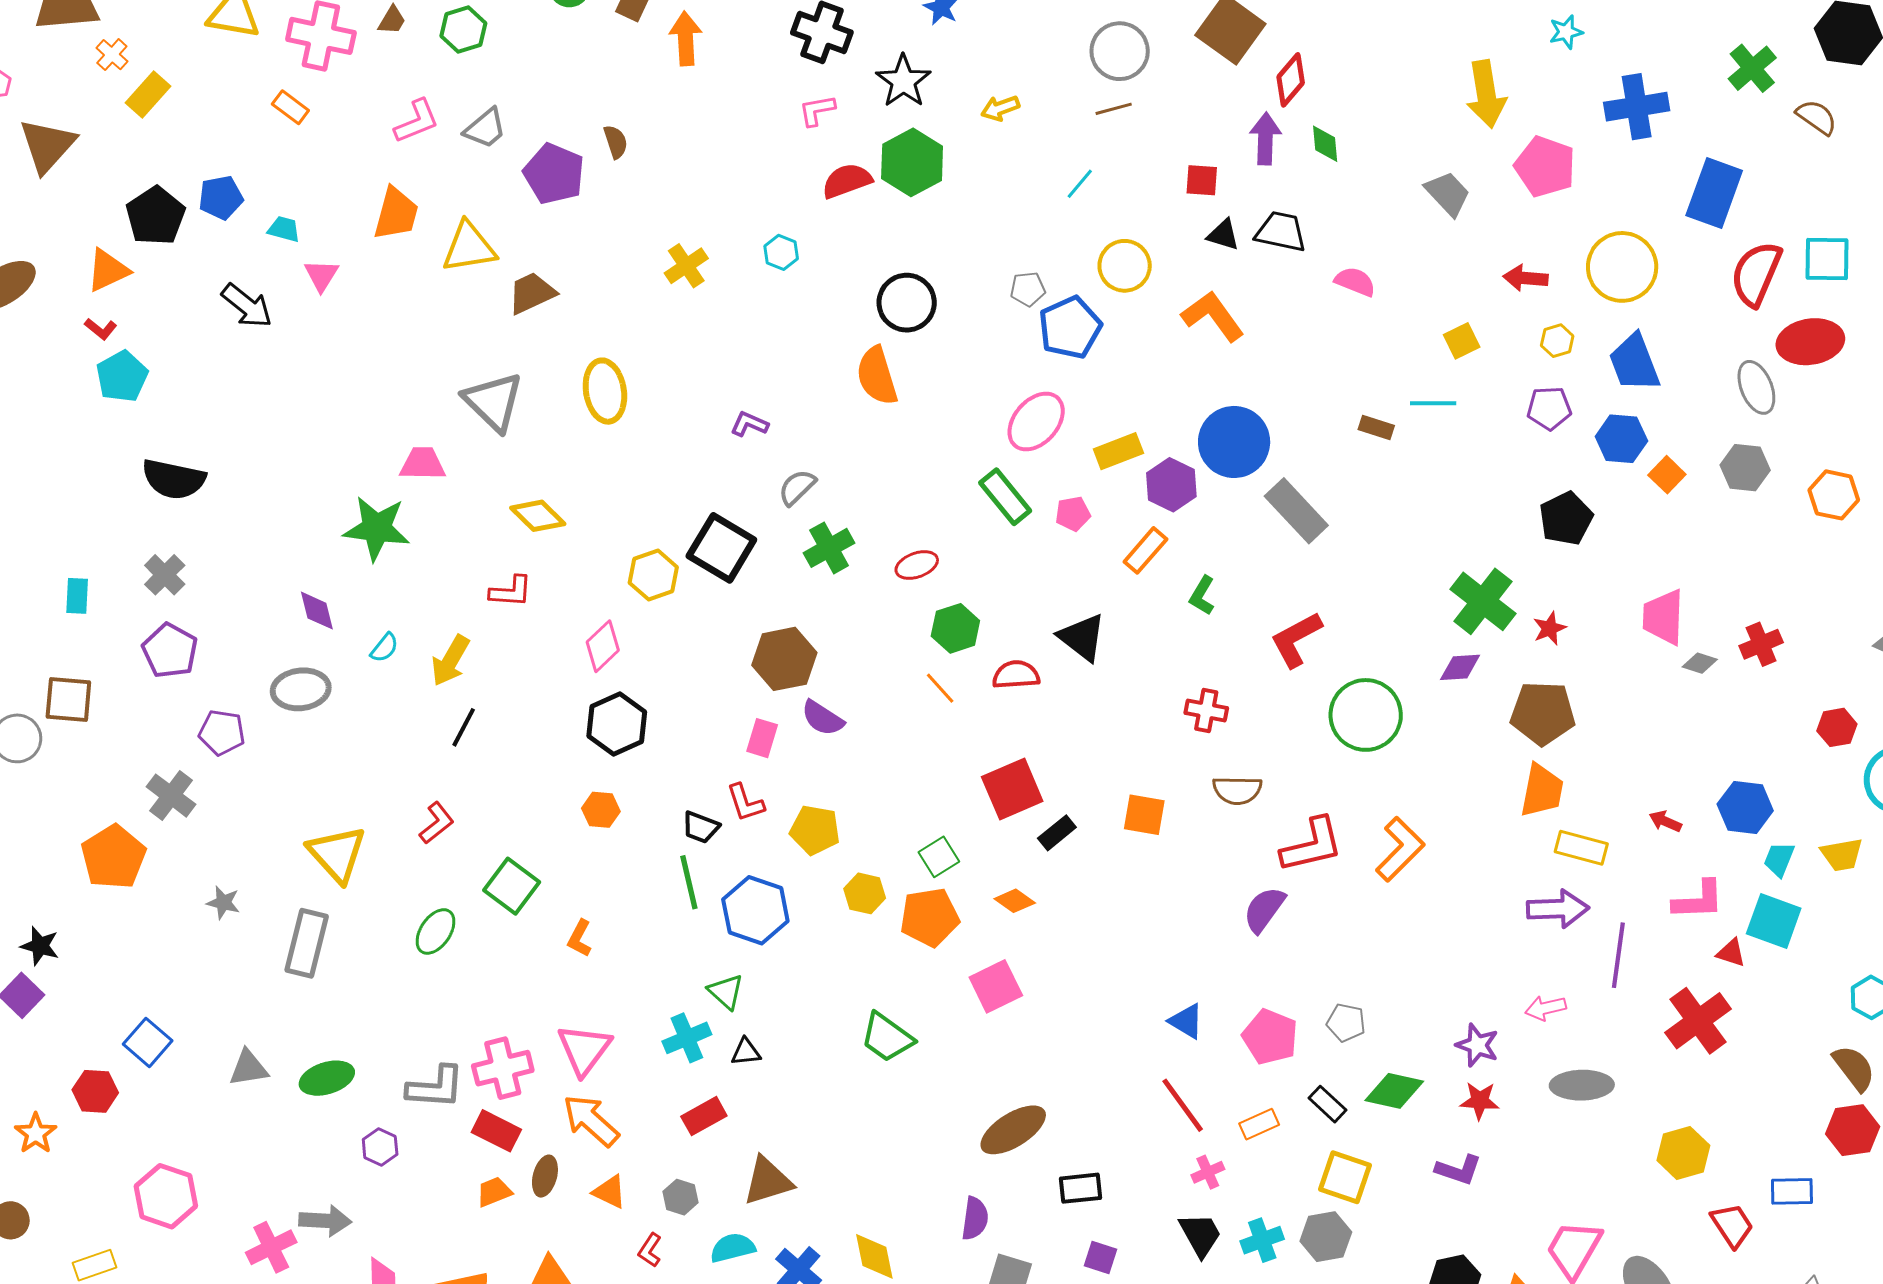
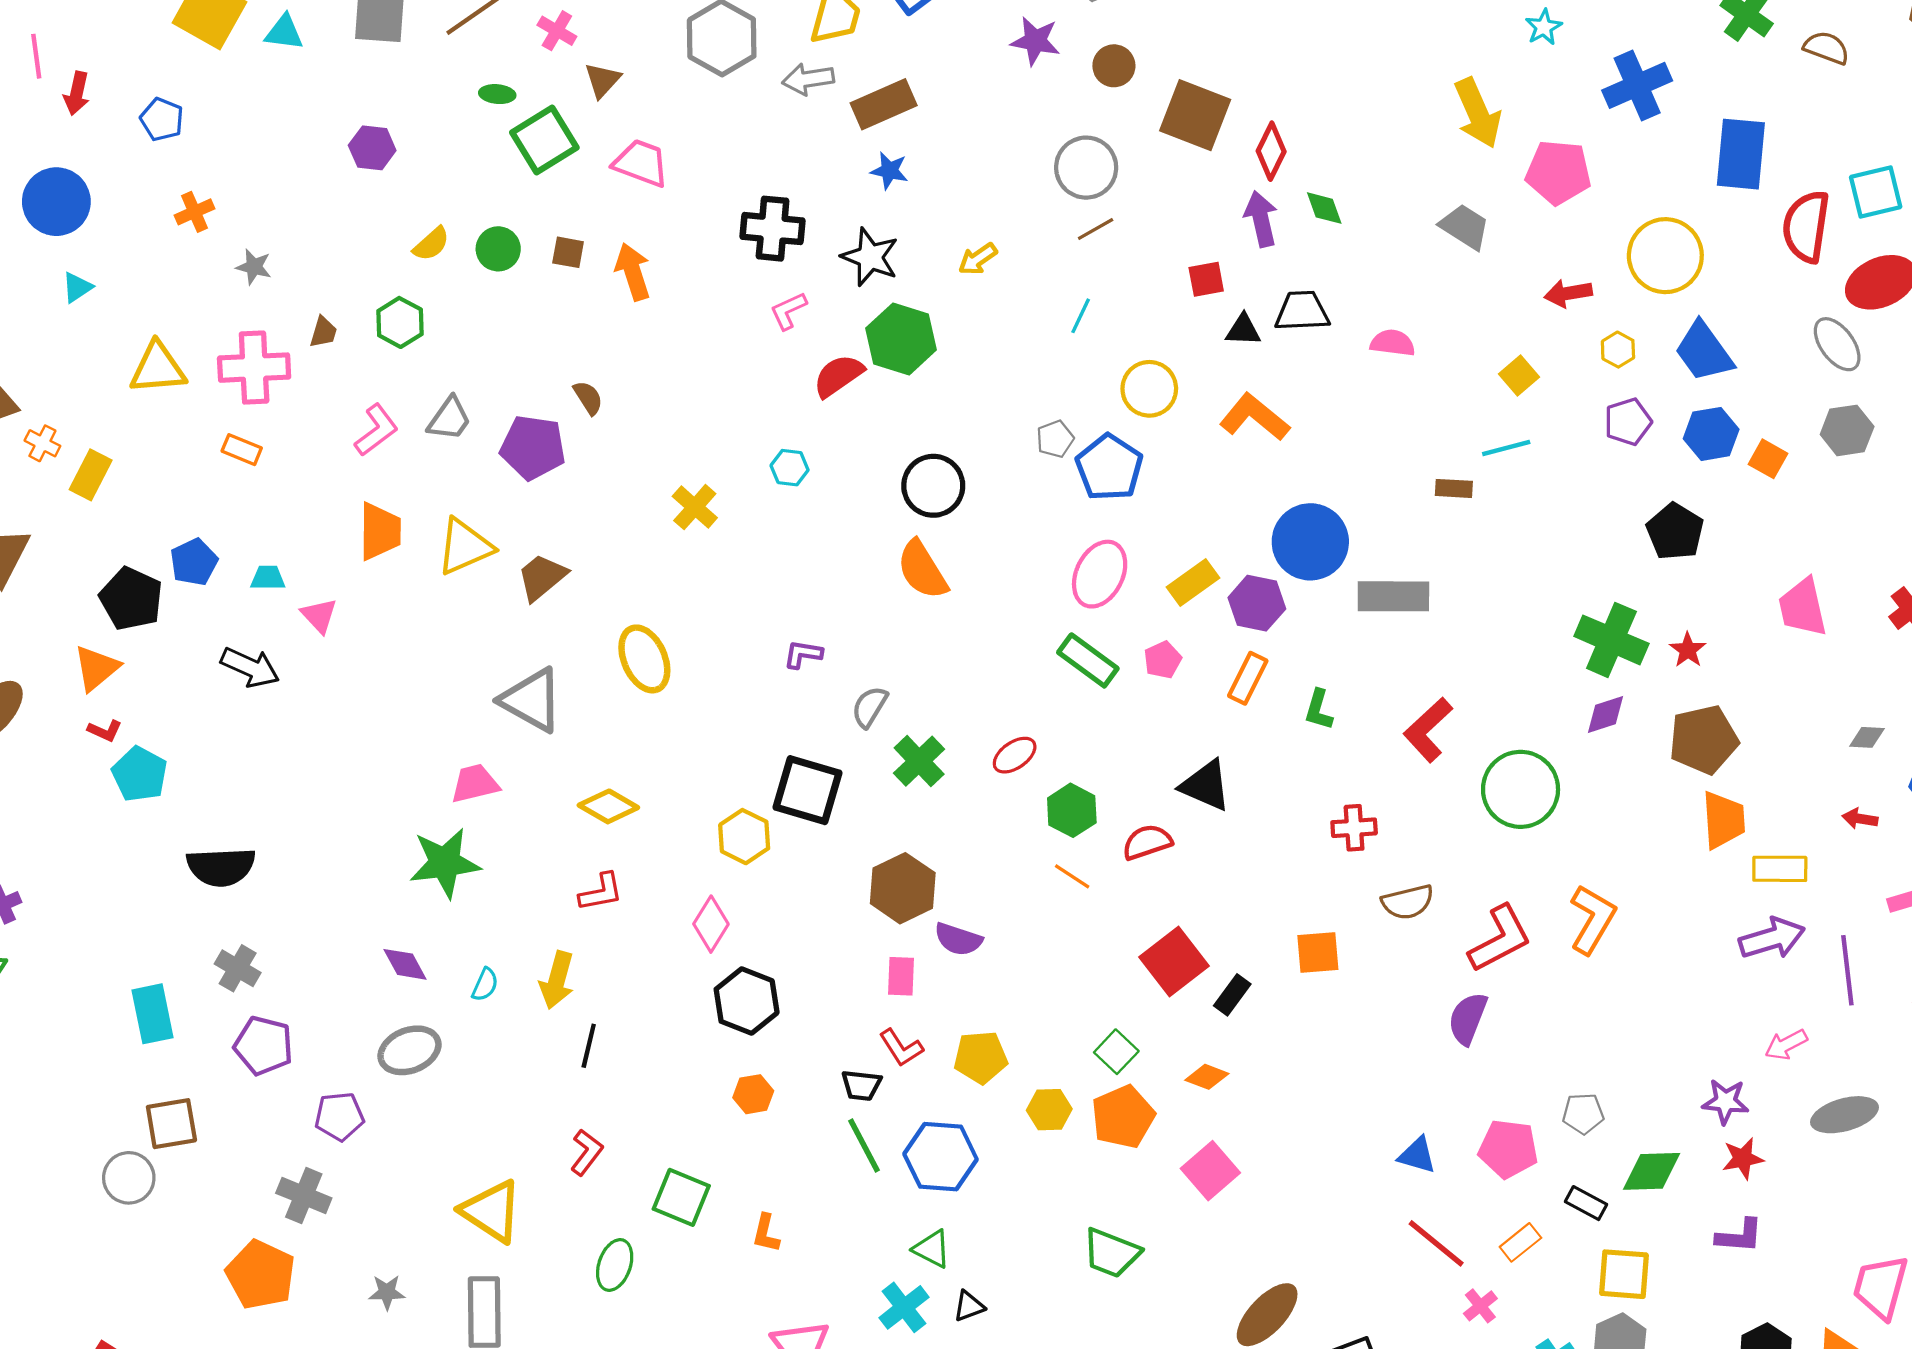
gray rectangle: (1296, 511) -> (1393, 596), turned -32
cyan rectangle: (77, 596) -> (152, 1014), size x1.5
gray diamond: (1700, 663) -> (1867, 737), moved

